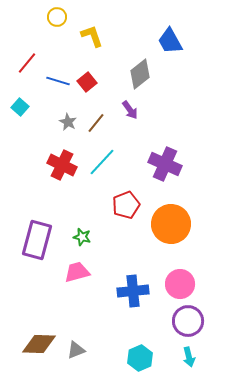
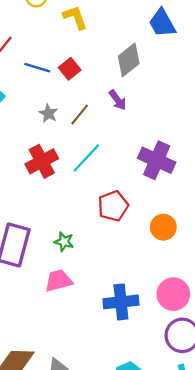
red cross: (62, 165) -> (42, 161), turned 36
orange circle: (171, 224) -> (163, 227), size x0.6

